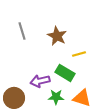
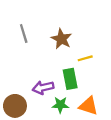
green rectangle: (65, 73) -> (70, 79), turned 48

